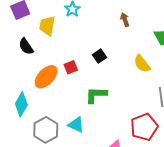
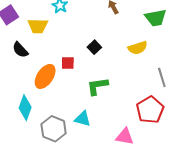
yellow trapezoid: (47, 26) -> (38, 26), turned -90
yellow semicircle: (142, 64) -> (138, 48), turned -60
red square: (71, 67) -> (68, 63), turned 32

